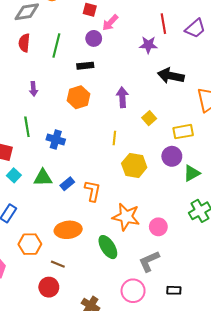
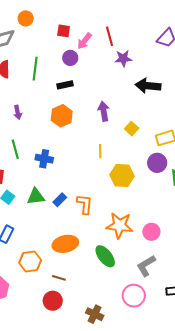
red line: (163, 24) -> (109, 36), moved

